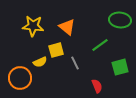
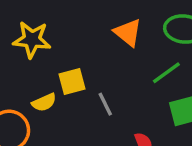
orange triangle: (67, 27) -> (128, 33), moved
green line: (100, 45) -> (166, 73), moved

